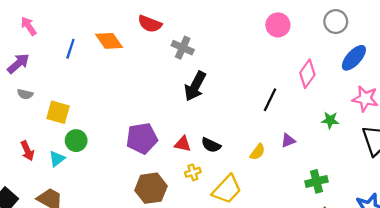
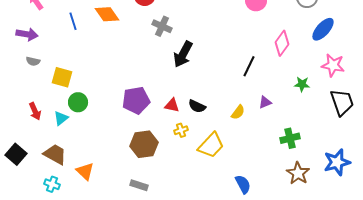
gray cross: (183, 48) -> (162, 26), moved
blue line: (70, 49) -> (73, 21), turned -36
purple arrow: (18, 63) -> (27, 34), turned 50

